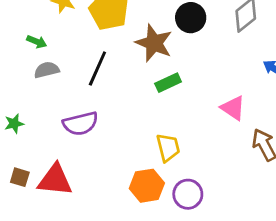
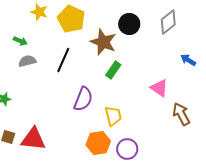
green rectangle: (168, 83) -> (113, 70), turned -30
purple semicircle: (81, 124) -> (83, 99), moved, turned -55

